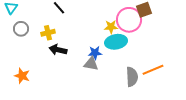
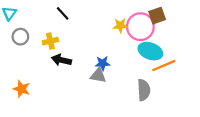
yellow star: (111, 27) -> (120, 26), moved
cyan ellipse: (116, 42) -> (150, 51), moved, turned 30
orange line: (153, 70) -> (164, 66), moved

